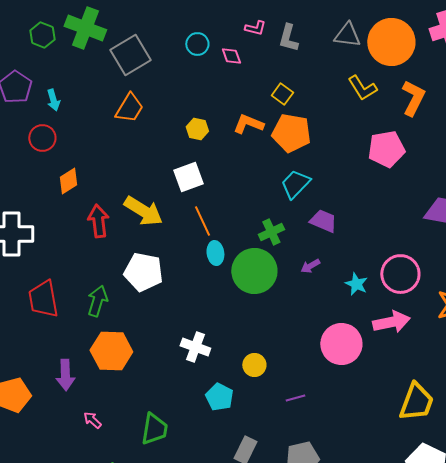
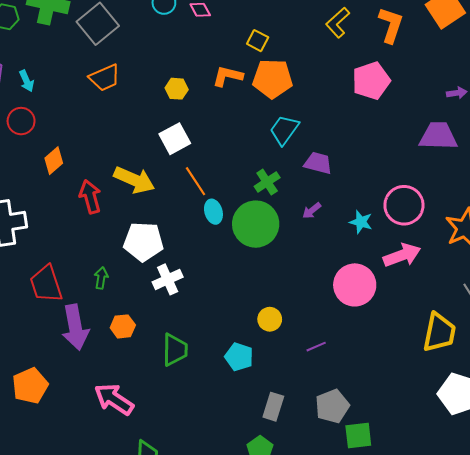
yellow L-shape: (362, 88) -> (338, 23), turned 88
orange trapezoid: (129, 108) -> (105, 78), turned 44
green arrow: (97, 301) -> (101, 278), size x0.7
white cross: (195, 347) -> (168, 279), moved, turned -36
orange hexagon: (111, 351) -> (123, 326), size x0.6
purple arrow: (65, 375) -> (75, 327), moved, size x1.4
pink arrow: (92, 420) -> (114, 399), size x2.0
green trapezoid: (154, 429) -> (175, 350), moved

